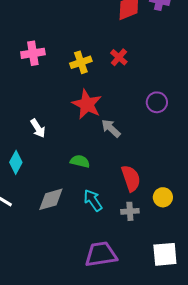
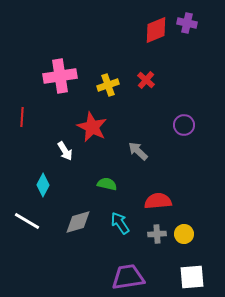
pink cross: (33, 53) -> (60, 76), size x1.4
red star: (87, 104) -> (92, 127), moved
red semicircle: (131, 178) -> (158, 201), turned -76
yellow circle: (163, 197) -> (184, 234), moved

